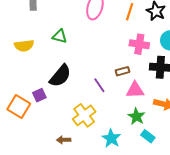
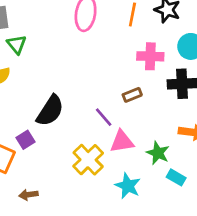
green triangle: (60, 36) -> (17, 44), moved, turned 42
pink triangle: (135, 90) -> (122, 142), moved
brown arrow: (64, 140) -> (28, 195), moved

